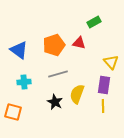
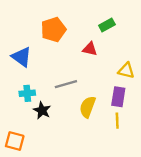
orange pentagon: (54, 45) -> (53, 30), moved
yellow triangle: (111, 62) -> (126, 71), turned -35
black star: (55, 102) -> (42, 110), moved
orange square: (13, 112) -> (15, 141), moved

